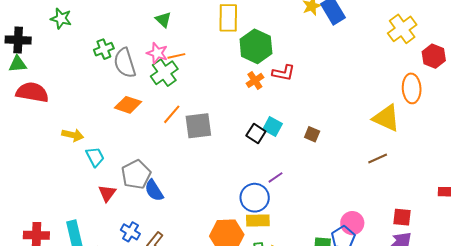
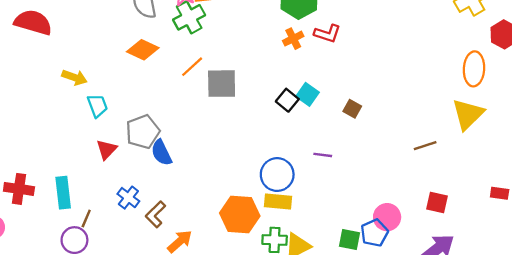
yellow triangle: (386, 118) -> (468, 114), moved, turned 44
purple line: (276, 177) -> (323, 155), moved, turned 35
red square: (402, 217) -> (437, 202), moved

